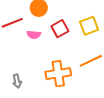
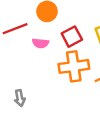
orange cross: (58, 74) -> (74, 66), moved

